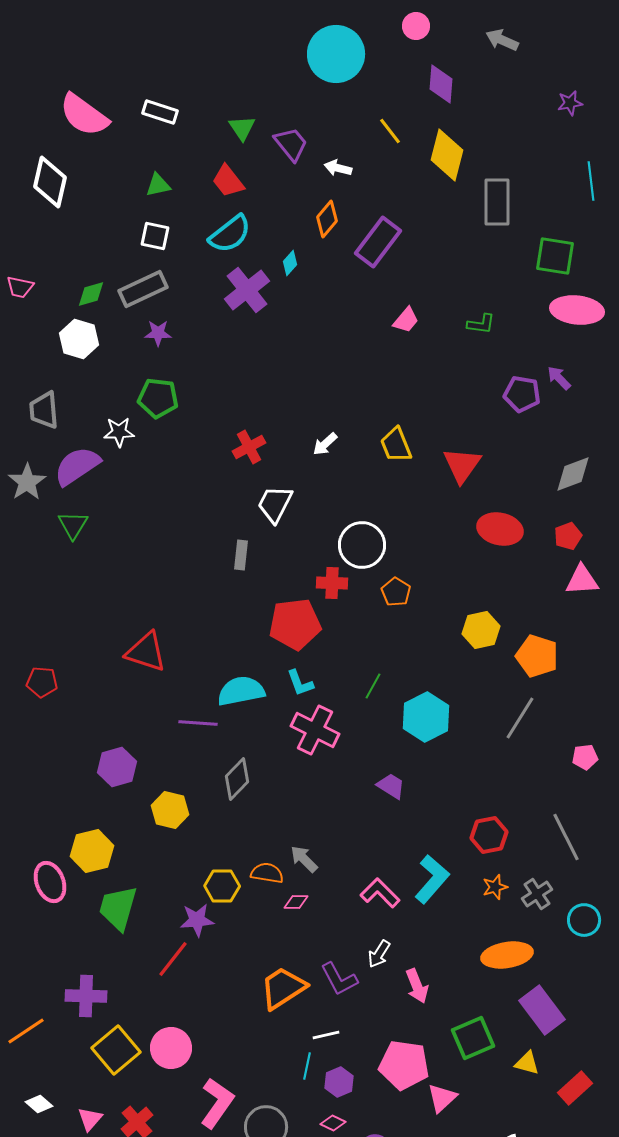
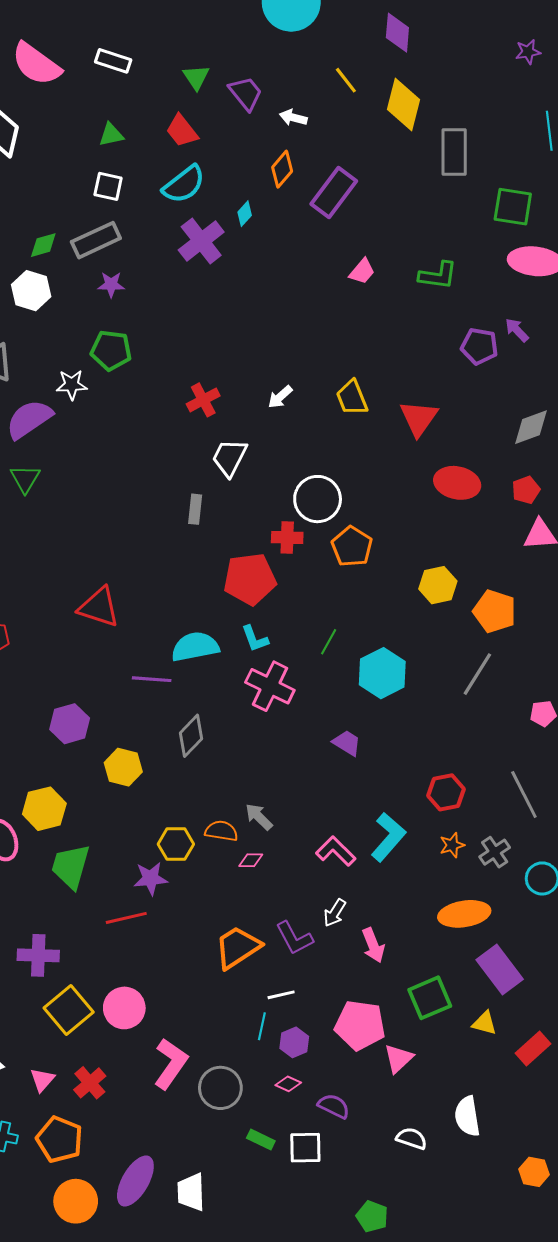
green L-shape: (481, 324) -> (438, 275), size x1.4
orange pentagon: (396, 592) -> (352, 547), size x1.4
red line: (173, 959) -> (126, 918), turned 39

